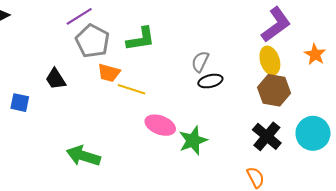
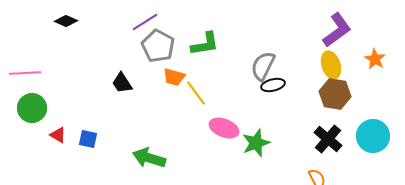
gray semicircle: (200, 62) -> (263, 66), size x1.4
yellow line: (131, 89) -> (196, 93), turned 36
blue square: (20, 103) -> (88, 139), moved

